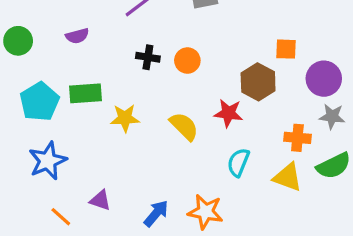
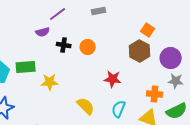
purple semicircle: (77, 36) -> (43, 32), moved
orange square: (286, 49) -> (148, 30), moved, turned 32
brown hexagon: (258, 82) -> (140, 51), moved
yellow semicircle: (184, 126) -> (86, 106), moved

